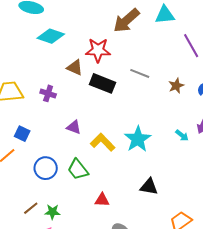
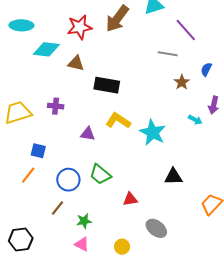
red star: (98, 50) -> (80, 27), moved
brown triangle: (75, 68) -> (76, 63), moved
gray line: (140, 73) -> (168, 54), moved
brown star: (176, 86) -> (182, 82), moved
yellow L-shape: (103, 142) -> (118, 121), moved
brown line: (31, 208) -> (57, 208), moved

